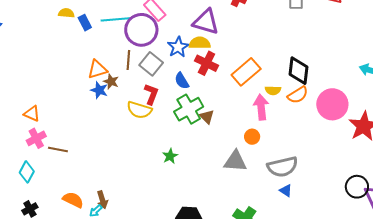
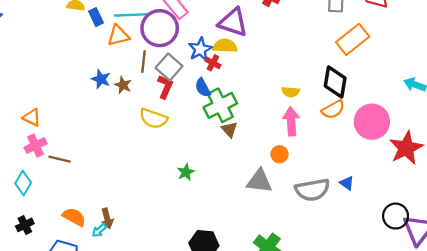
red cross: (207, 63) -> (213, 63), moved, size x0.6
orange triangle: (97, 69) -> (118, 35), moved
orange rectangle: (246, 72) -> (353, 39), moved
blue star: (99, 90) -> (101, 79), moved
yellow semicircle: (273, 90) -> (291, 92), moved
red L-shape: (151, 94) -> (165, 87), moved
green cross: (189, 109) -> (220, 105), moved
blue triangle: (286, 191) -> (347, 183), moved

